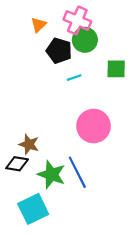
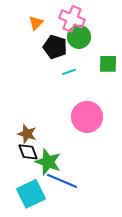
black diamond: (17, 164) -> (28, 152), moved, turned 60
blue line: (77, 172) -> (62, 181), moved, turned -40

